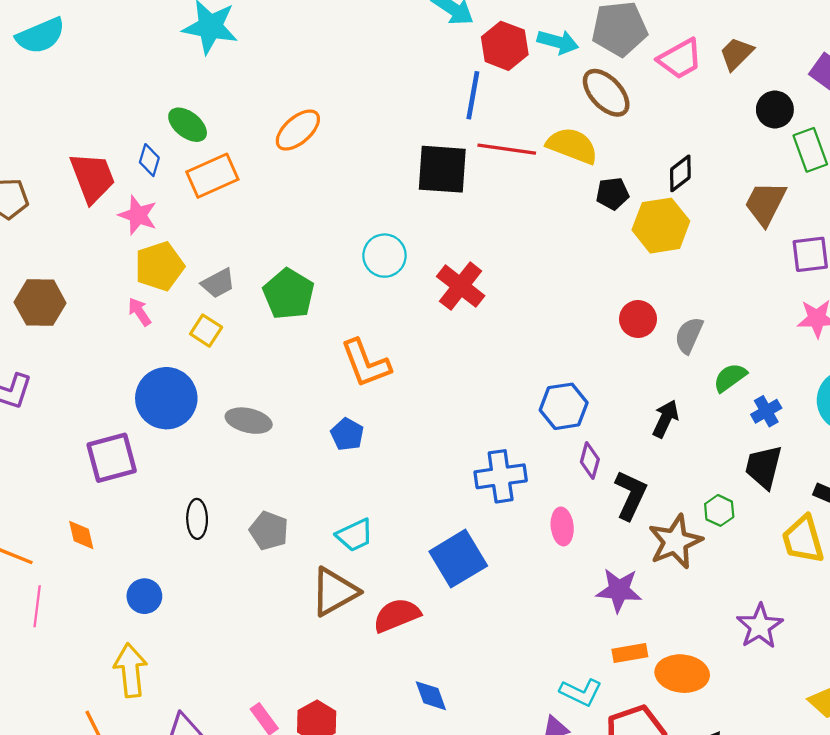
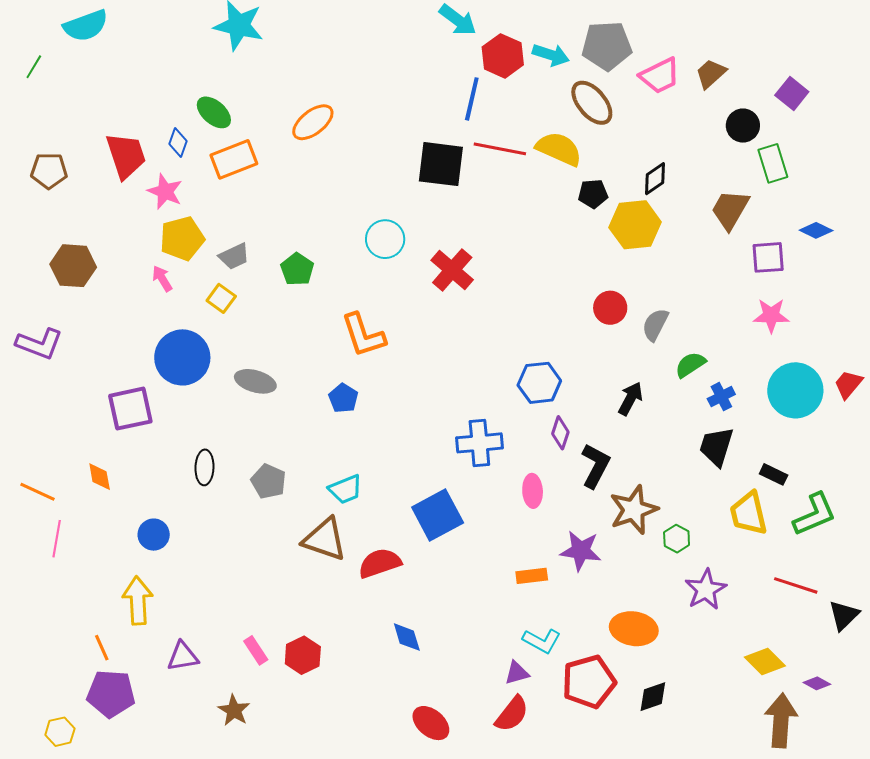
green pentagon: (289, 294) -> (297, 269), size x0.7
green hexagon: (719, 510) -> (677, 539), moved
brown triangle: (334, 592) -> (325, 539), turned 45
orange rectangle: (630, 653) -> (532, 576), moved

